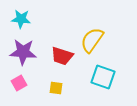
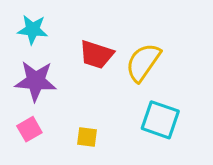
red trapezoid: (62, 56) -> (96, 54), moved

